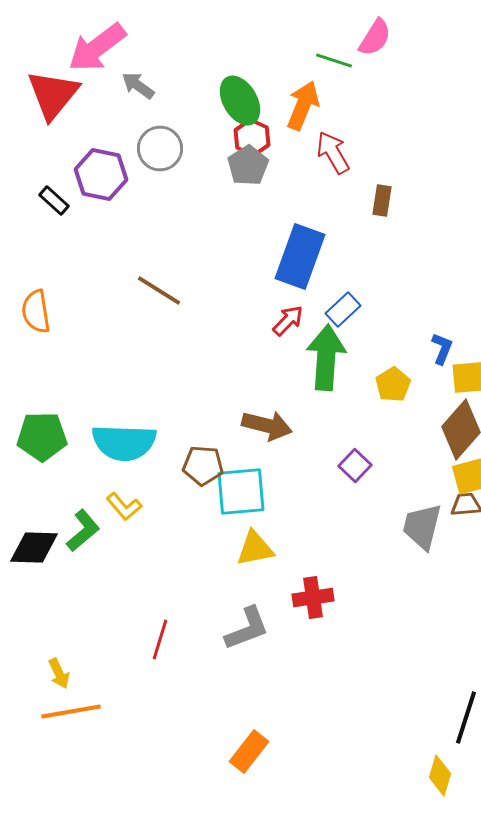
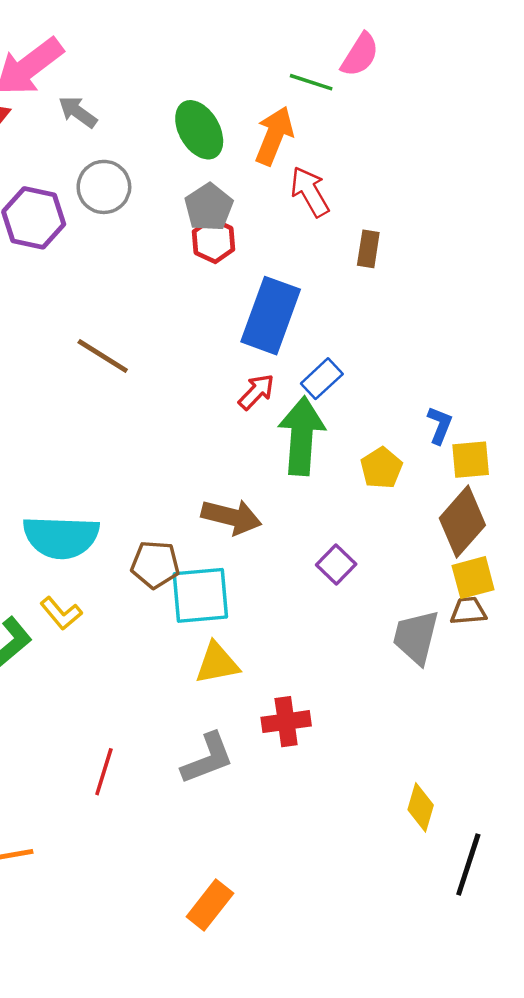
red hexagon: (252, 138) -> (213, 241), moved
yellow diamond: (440, 776) -> (421, 807), moved

